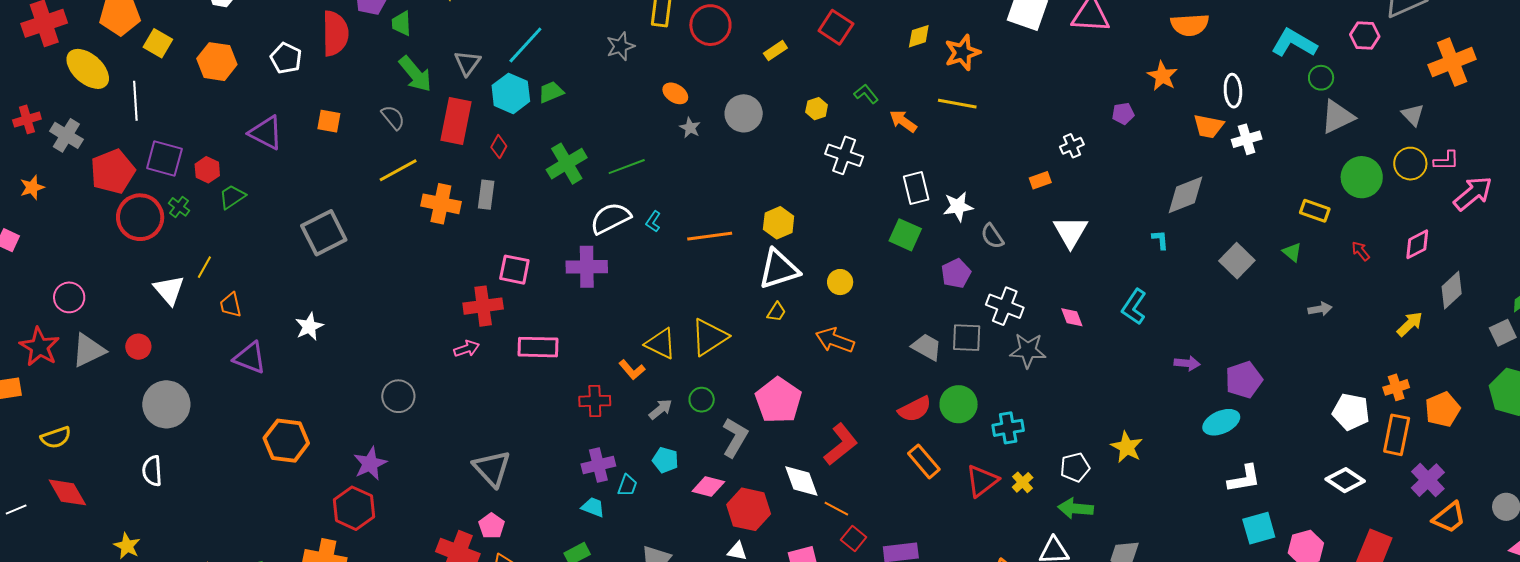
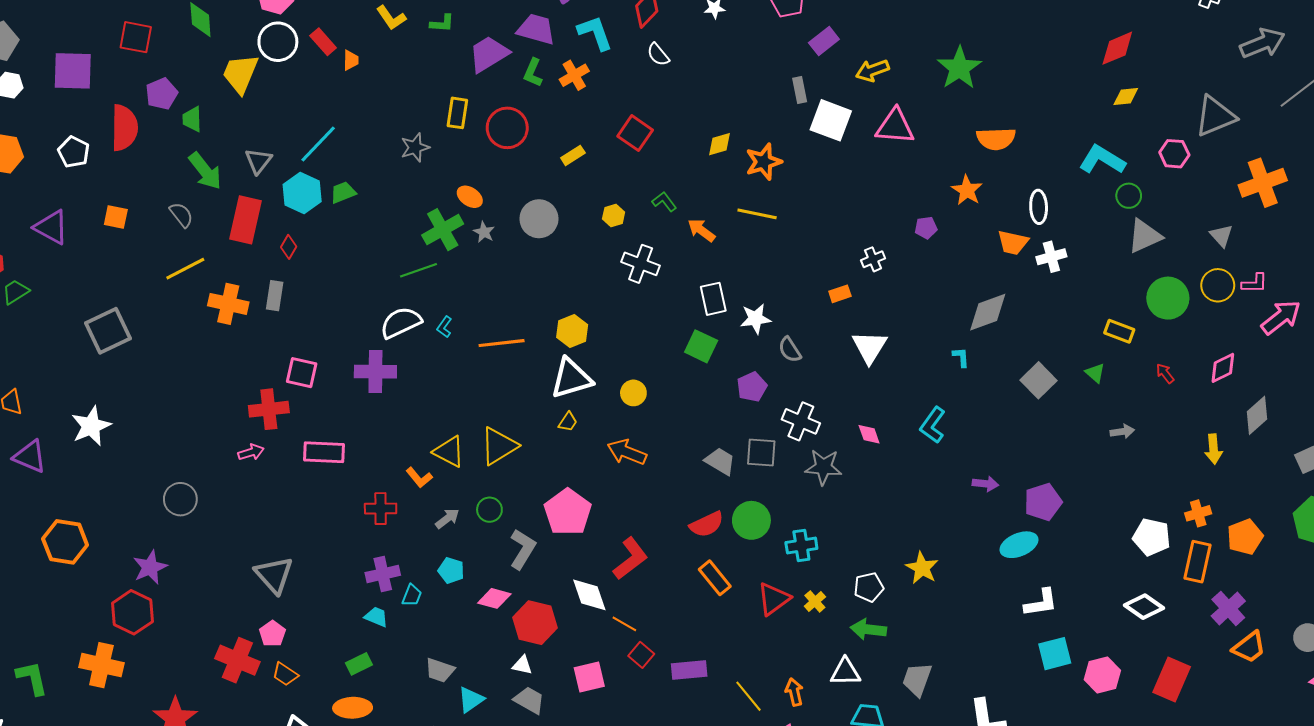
green cross: (567, 164) -> (443, 230), moved
yellow arrow: (1410, 324) -> (1214, 449), turned 128
white star: (309, 327) -> (91, 426), size x1.4

